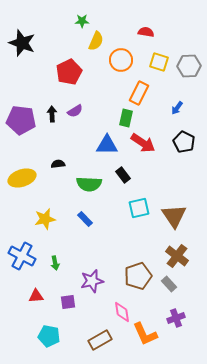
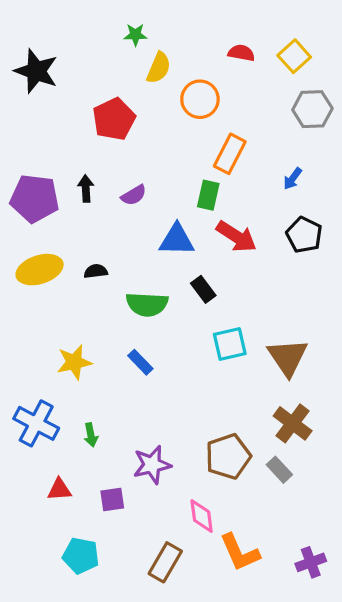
yellow square: (159, 62) -> (294, 56), moved, turned 30
purple semicircle: (75, 111) -> (134, 195), moved
yellow ellipse: (22, 178) -> (40, 270), moved
purple cross: (176, 318) -> (311, 562), moved
brown rectangle: (100, 340) -> (165, 562), turned -30

